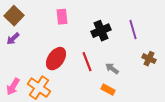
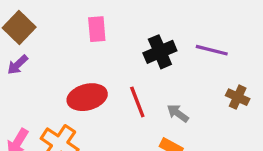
purple line: (133, 30) -> (212, 50), turned -60
red ellipse: (56, 59) -> (87, 97), turned 40

